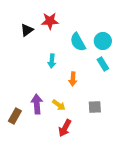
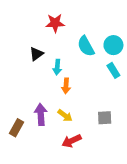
black triangle: (27, 30) -> (36, 54), moved
orange arrow: (73, 79) -> (66, 86), moved
red arrow: (65, 128) -> (72, 141), turned 36

